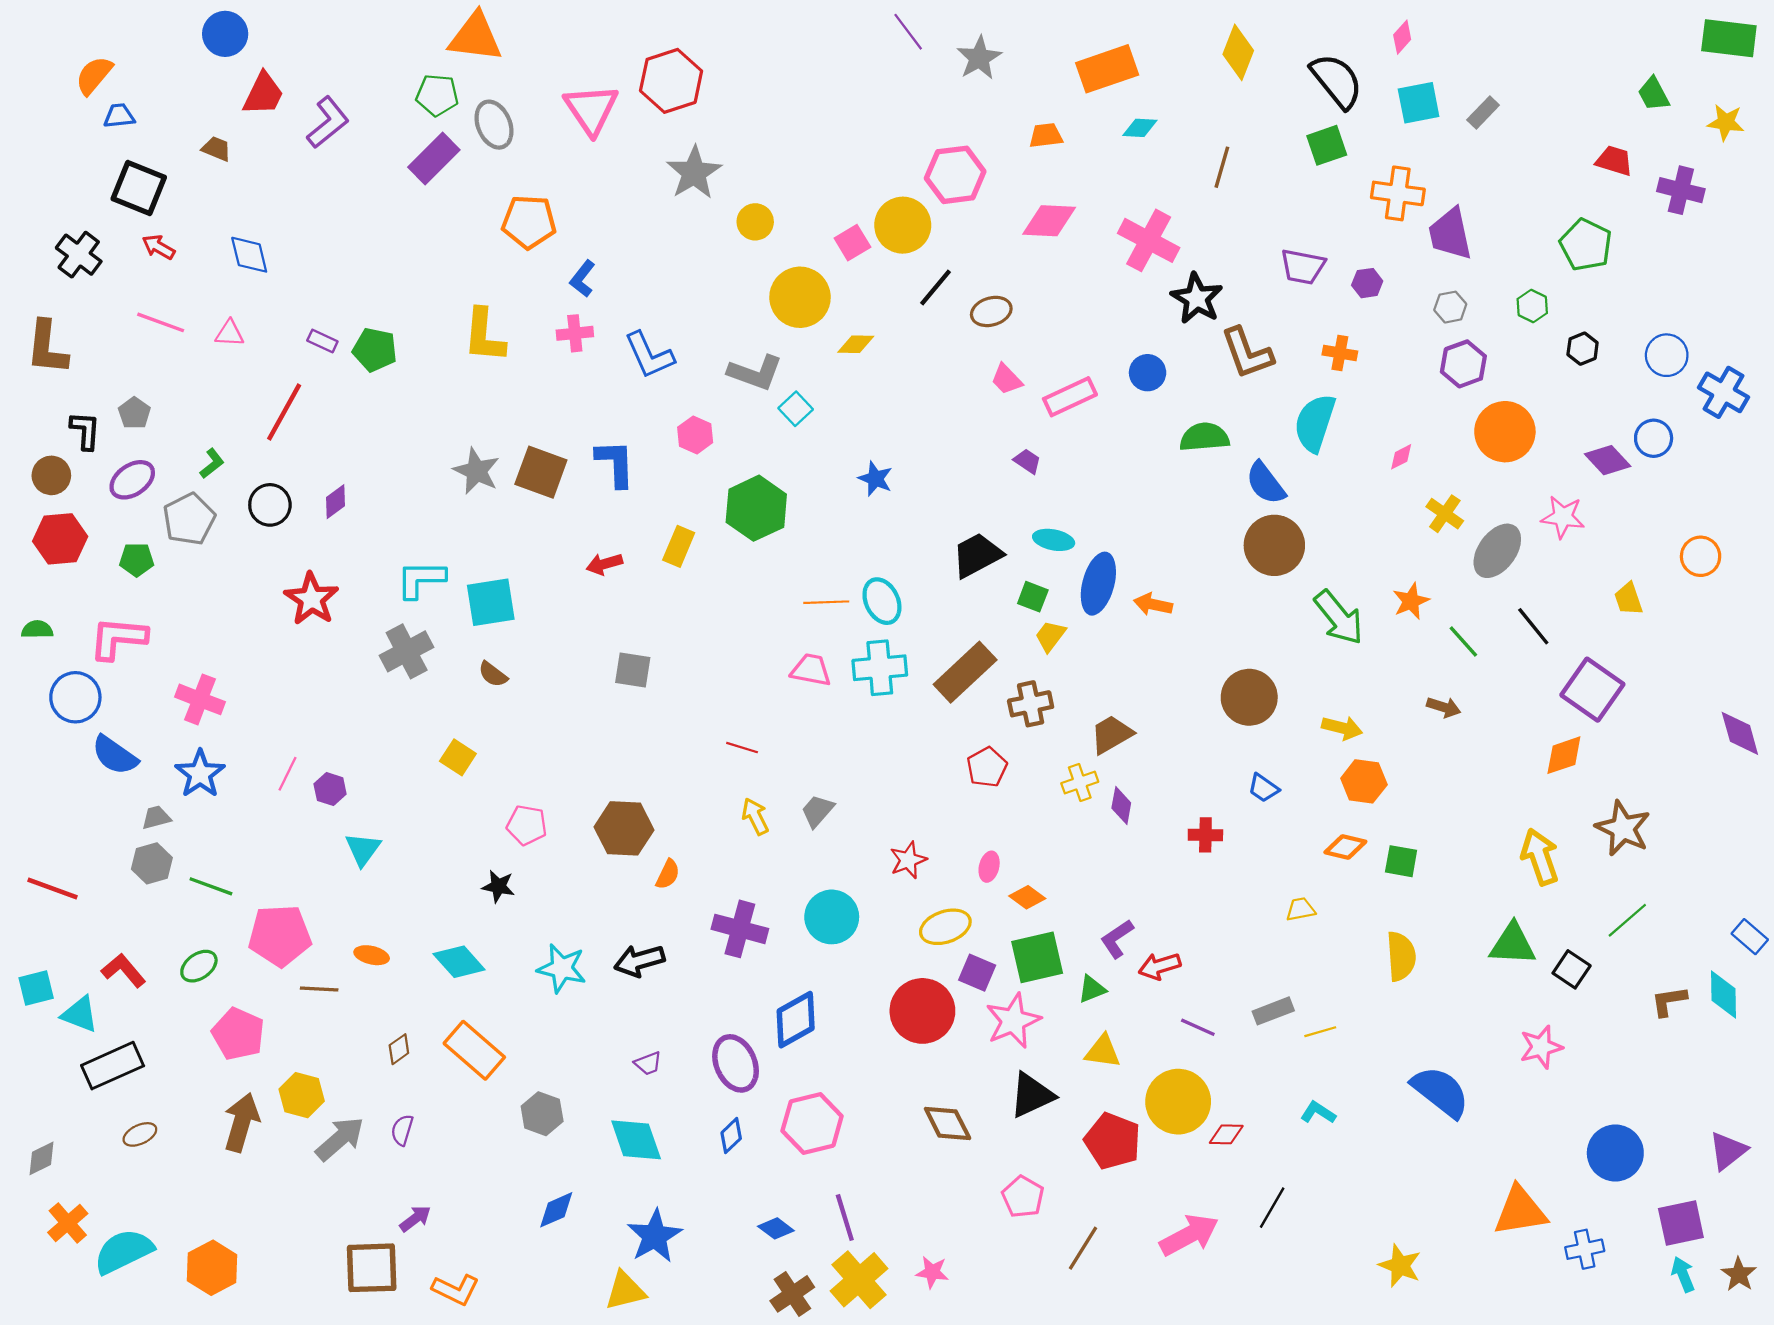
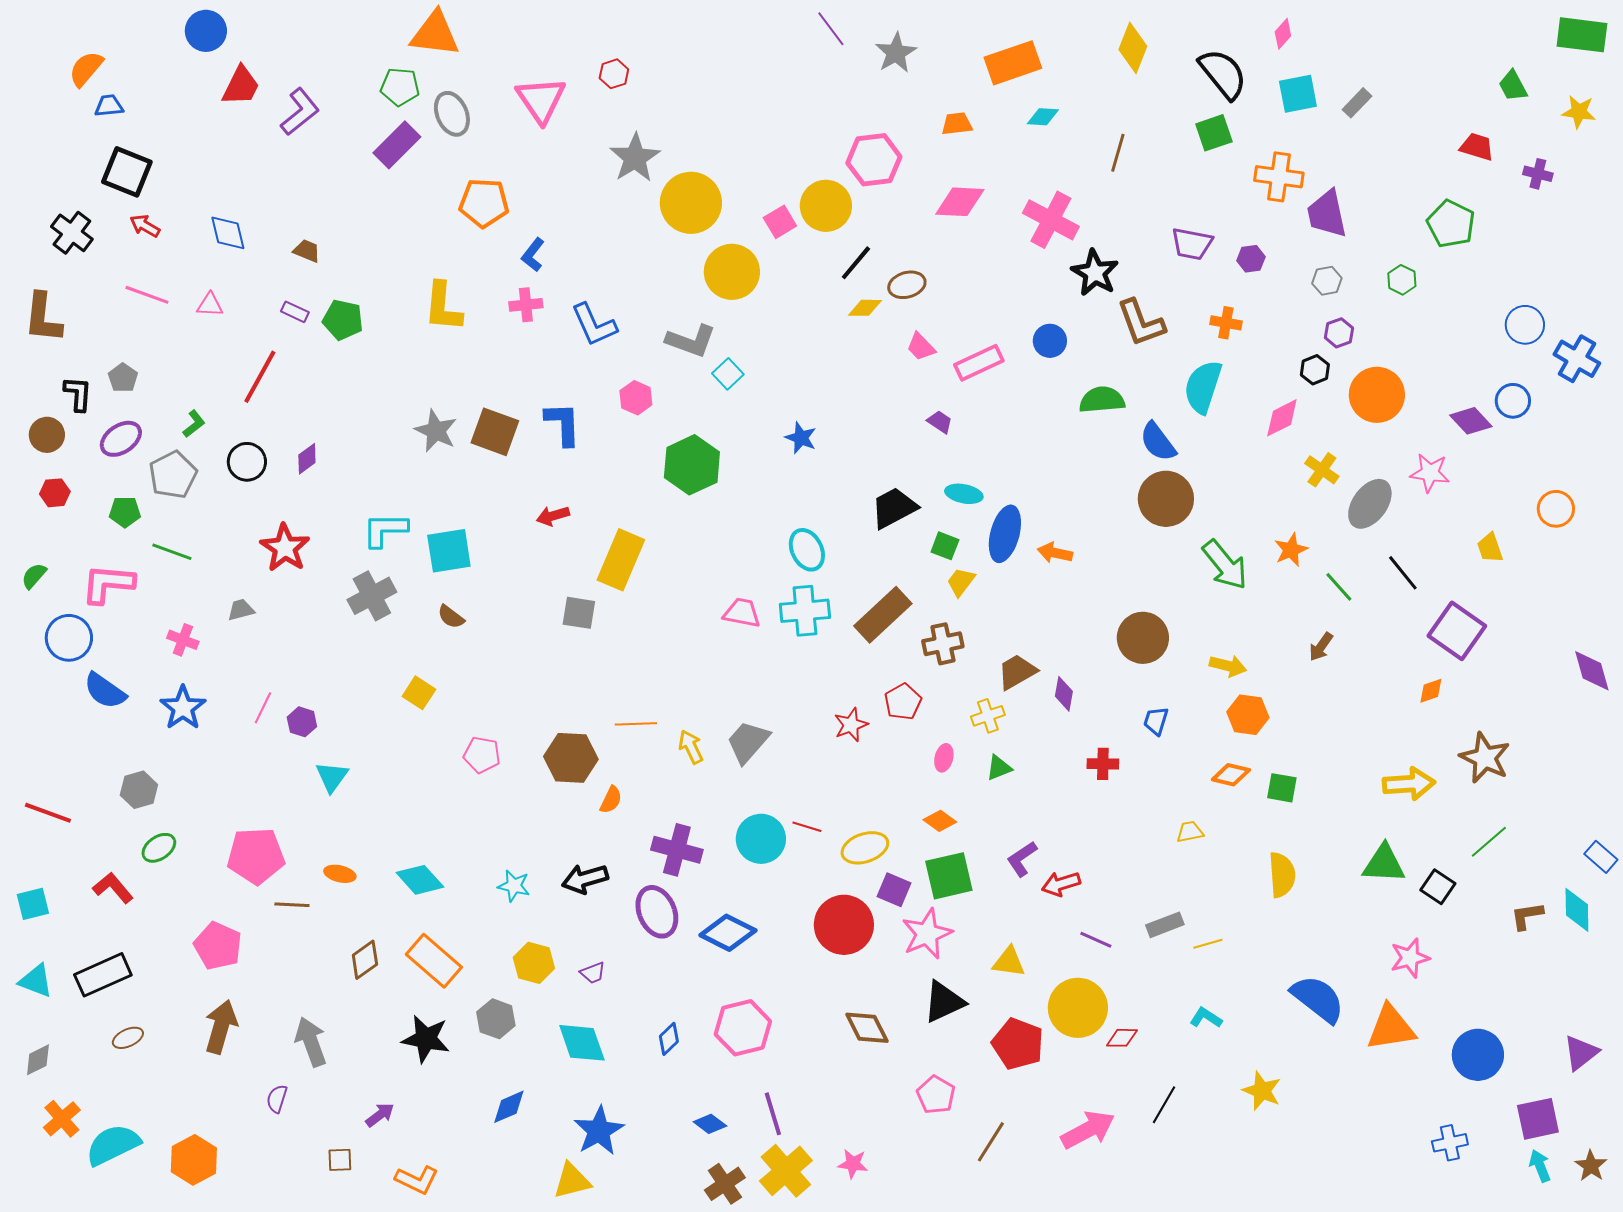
red hexagon: (671, 81) -> (614, 74), size x0.5
brown trapezoid: (216, 149) -> (307, 251), moved
purple cross: (1681, 190) -> (1538, 174), size x0.7
yellow circle: (755, 222) -> (691, 203), size x1.8
yellow diamond: (856, 344) -> (865, 308), moved
black hexagon: (1583, 349) -> (1315, 370), moved
purple hexagon: (1463, 364) -> (1339, 333), size x0.7
pink diamond: (1401, 457) -> (1282, 418), size x1.6
red hexagon: (60, 539) -> (55, 493), size x0.6
yellow rectangle: (679, 546) -> (621, 560), moved, size x1.6
orange line: (826, 602) -> (636, 724), moved
green semicircle: (37, 630) -> (34, 576), turned -48
pink cross: (200, 699) -> (183, 640), size x0.7
brown arrow: (1444, 707) -> (1321, 647), turned 108
red line: (742, 748) -> (807, 827), moved
orange diamond: (1564, 755) -> (1431, 691), size x0.7
blue trapezoid: (1263, 788) -> (1156, 721), turned 72
purple diamond: (1121, 805) -> (1064, 694), moved
gray trapezoid: (817, 811) -> (748, 742), size x1.4
gray trapezoid: (156, 817) -> (241, 610), moved
yellow arrow: (1540, 857) -> (1409, 784), turned 105
red star: (908, 860) -> (851, 725), moved
pink ellipse: (989, 867) -> (944, 758), moved
green line: (211, 886) -> (172, 552), moved
black star: (498, 886) -> (426, 1039), moved, size x1.6
green ellipse: (199, 966) -> (159, 848), moved
cyan star: (562, 968) -> (514, 886), size x0.7
green triangle: (1092, 989) -> (999, 768), moved
cyan triangle: (80, 1014) -> (36, 981), moved
blue diamond: (796, 1020) -> (728, 933), turned 56
brown diamond: (399, 1049) -> (365, 960), size x1.4
purple ellipse: (736, 1063) -> (657, 912), moved
yellow hexagon: (302, 1095) -> (534, 963), moved
purple semicircle: (402, 1130) -> (277, 1099), moved
gray arrow: (340, 1139) -> (311, 1042), turned -69
orange triangle: (1520, 1211) -> (1391, 1028), moved
yellow star: (1400, 1266) -> (1262, 1091), moved
brown square: (372, 1268) -> (340, 1160), size x0.5

